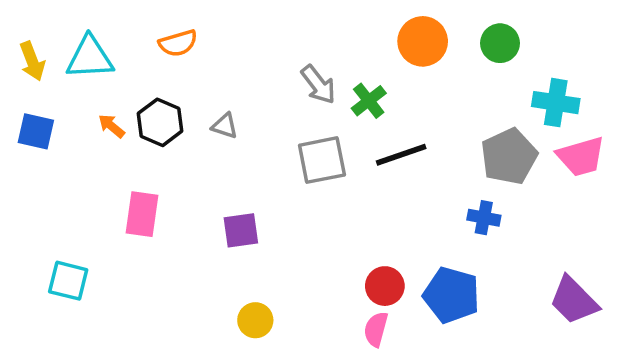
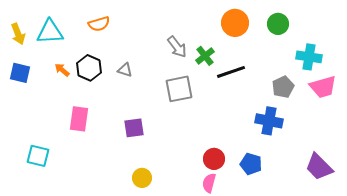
black line: (401, 155) -> (231, 72), moved
gray pentagon: (509, 157) -> (283, 87), size x0.7
blue cross: (484, 218) -> (269, 121), size x1.5
blue pentagon: (451, 295) -> (251, 164), size x0.7

